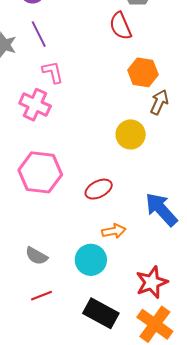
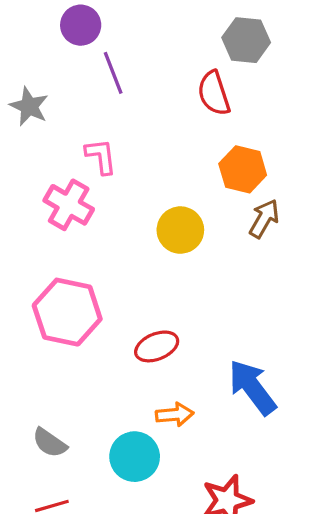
purple line: (39, 34) -> (113, 73), moved
yellow circle: (131, 134) -> (180, 230), moved

